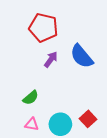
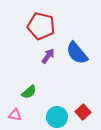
pink triangle: (32, 124) -> (15, 115), moved

